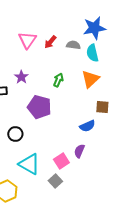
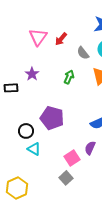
gray semicircle: (73, 45) -> (83, 53), moved, turned -136
purple pentagon: (39, 107) -> (52, 118), moved
cyan triangle: (29, 164) -> (34, 149), moved, size x0.6

